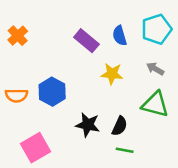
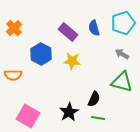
yellow star: (112, 74) -> (72, 61), moved
blue hexagon: (52, 92) -> (41, 54), moved
black star: (88, 125) -> (69, 112), moved, turned 30
pink square: (36, 148) -> (28, 116), turned -30

